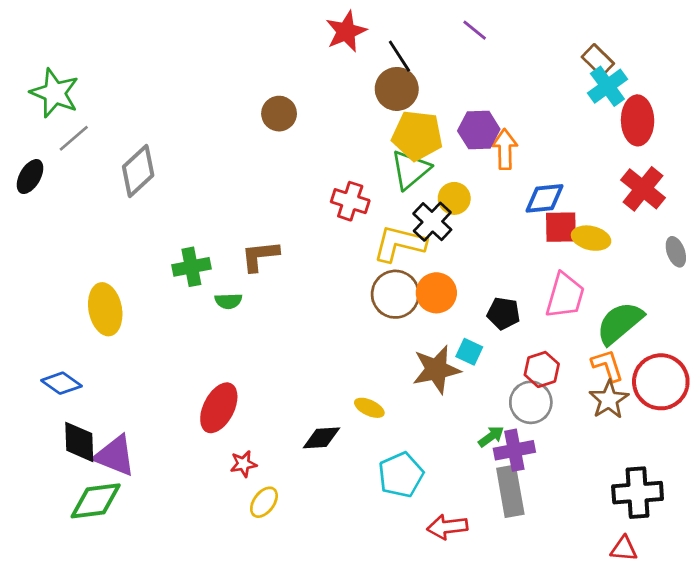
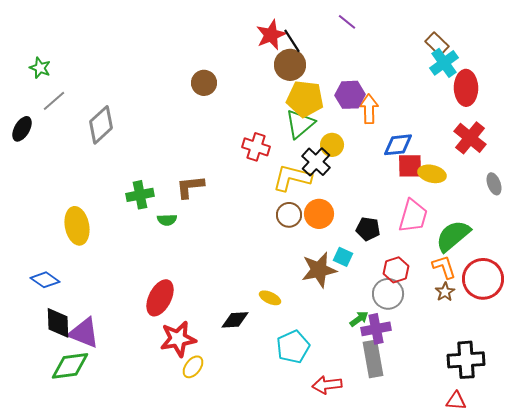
red star: (346, 31) -> (271, 35), moved
green star: (55, 93) -> (40, 68), size x0.6
brown circle: (395, 294) -> (289, 215), size x0.7
brown star: (609, 400) -> (445, 292), size x0.7
red star: (243, 464) -> (178, 339), size x1.8

